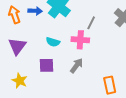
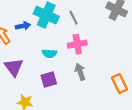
gray line: (91, 23) -> (74, 18), moved, turned -40
gray arrow: (77, 66) -> (80, 72), turned -42

